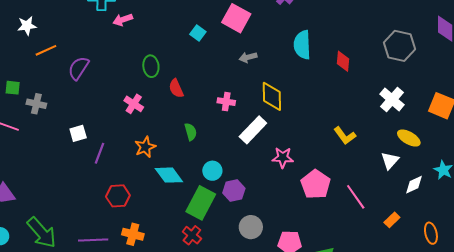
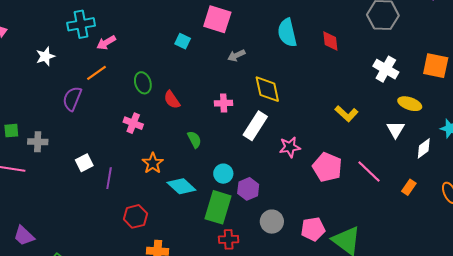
white star: (27, 26) -> (45, 56), moved
orange line: (46, 50) -> (96, 73), moved
red cross: (192, 235) -> (229, 239), moved, turned -30

